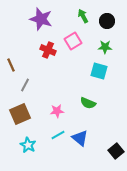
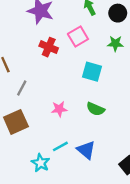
cyan square: (99, 71) -> (92, 72), moved
pink star: (57, 111) -> (59, 109), moved
cyan star: (28, 145) -> (41, 163), moved

